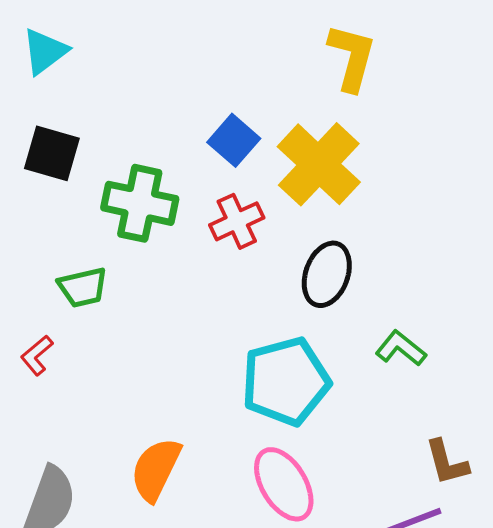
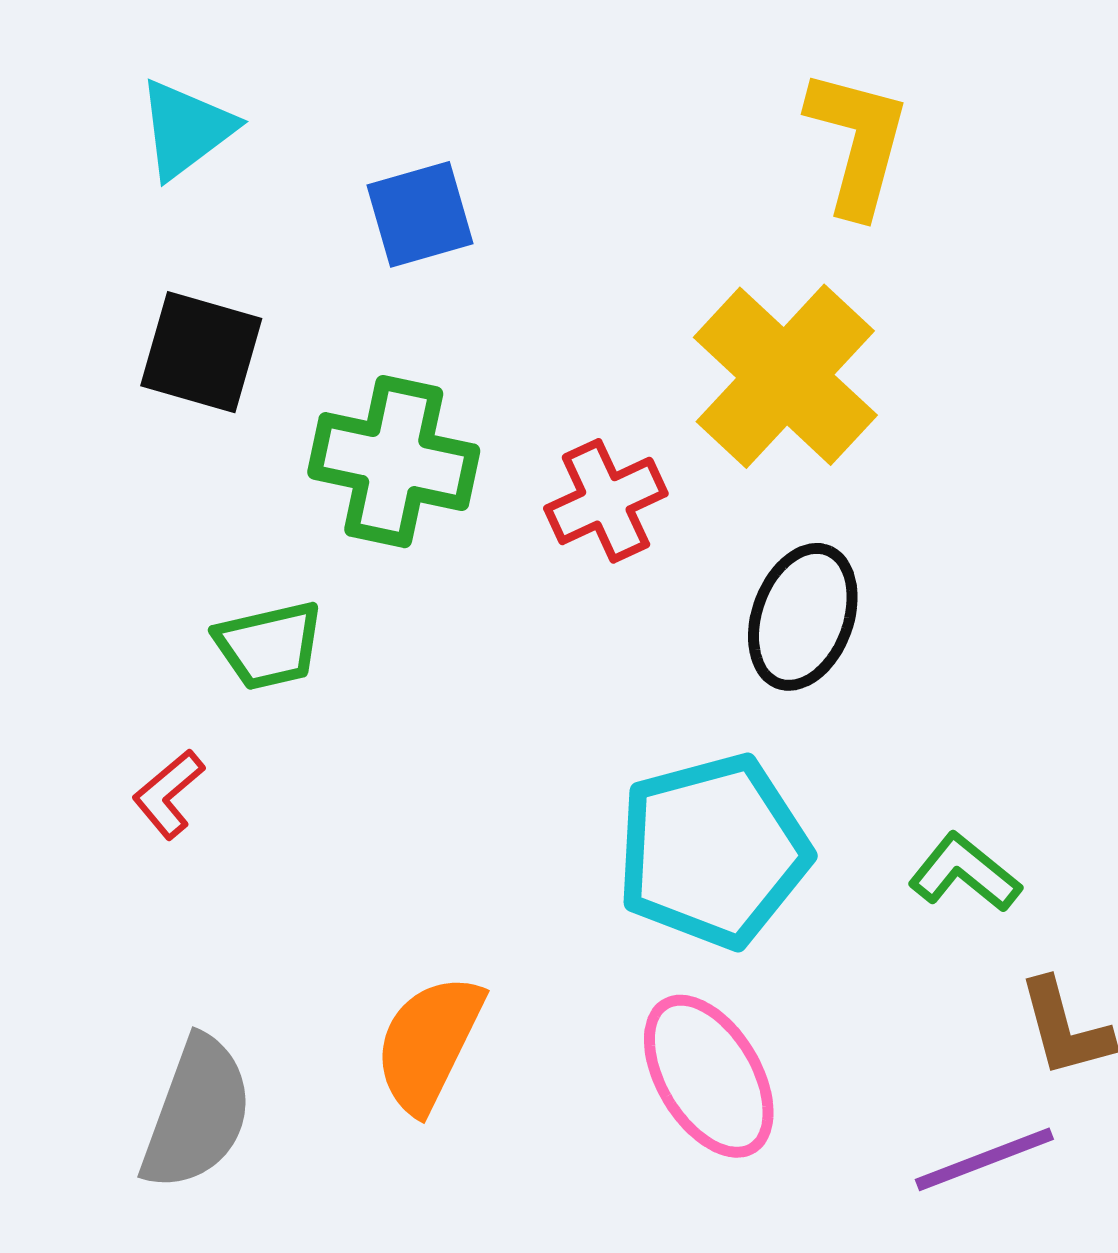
blue square: (234, 140) -> (420, 214), moved, turned 33
green L-shape: (401, 348) -> (965, 873), moved

